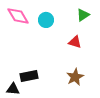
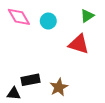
red triangle: (75, 42) -> (79, 44), size x1.5
brown star: (75, 77) -> (59, 87), moved

